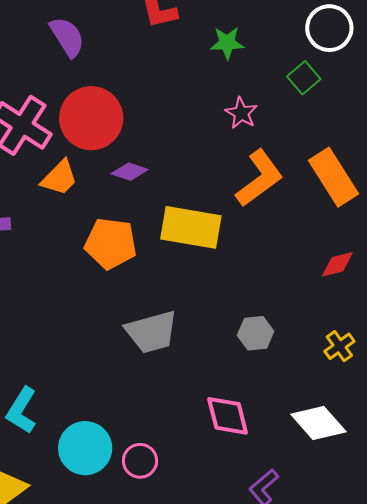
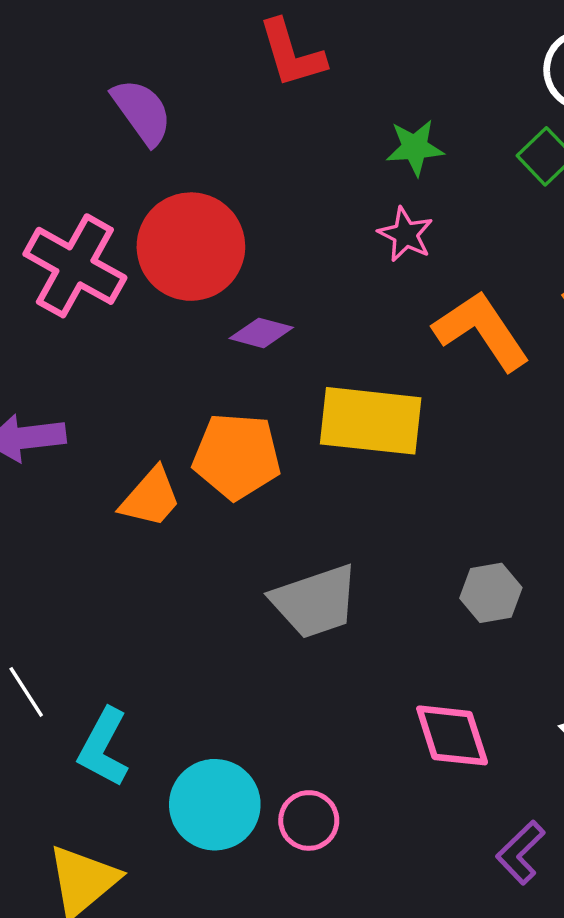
green star: (227, 43) -> (415, 148), moved
pink star: (241, 113) -> (406, 234), moved
orange trapezoid: (59, 178) -> (151, 498), moved
orange L-shape: (259, 178) -> (481, 331), turned -84

